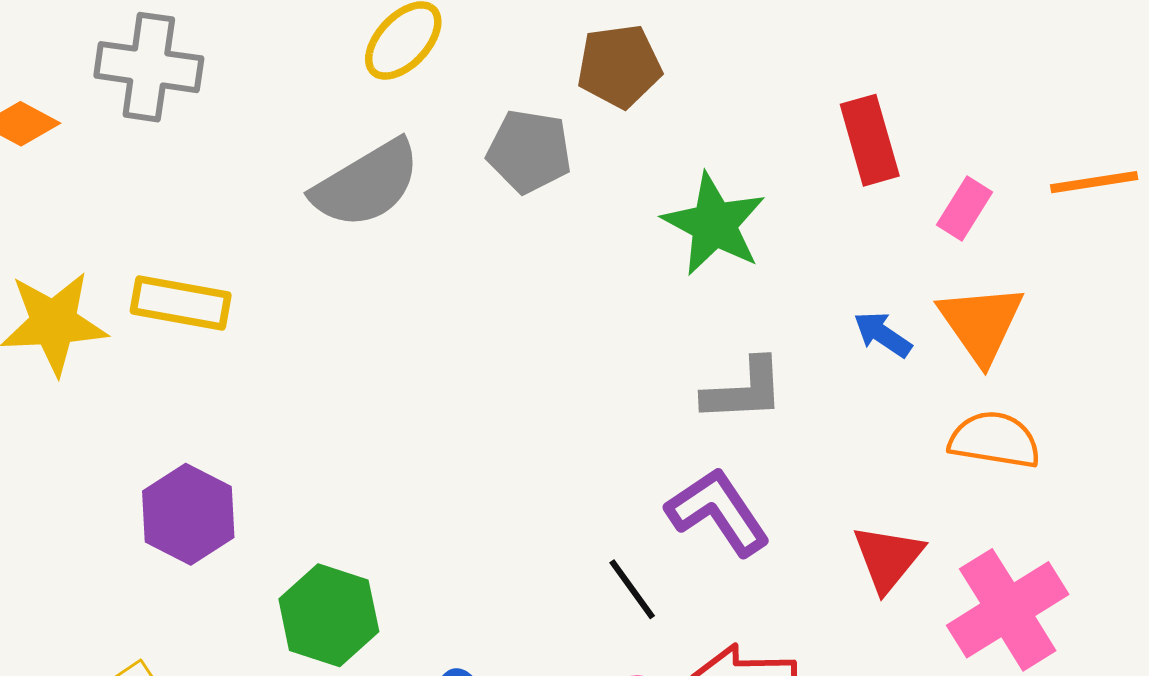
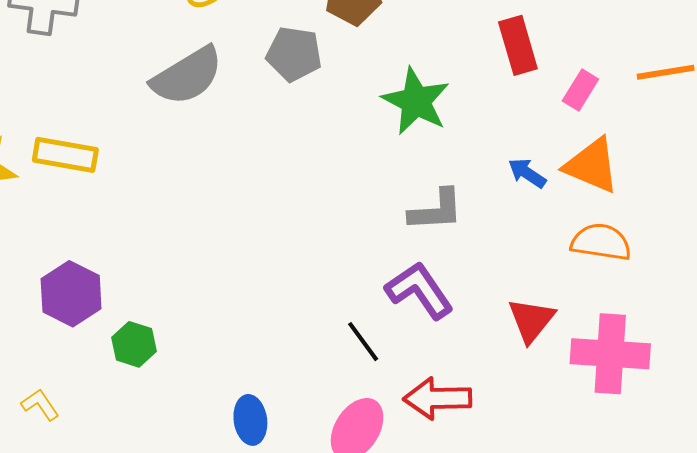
orange triangle: (981, 323) -> (592, 166), turned -32
pink cross: (1008, 610) -> (610, 354), turned 36
green hexagon: (329, 615) -> (134, 344), moved, size x0.7

